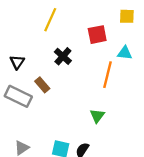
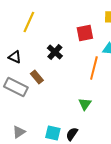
yellow line: (50, 20) -> (29, 22), moved
black triangle: (17, 62) -> (15, 57), turned -40

